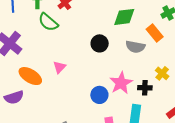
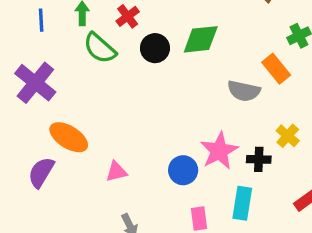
green diamond: (124, 17) -> (201, 39), moved
black circle: (100, 43) -> (155, 48), moved
pink triangle: (59, 67) -> (116, 172), moved, turned 32
purple semicircle: (14, 97) -> (41, 172), turned 138

